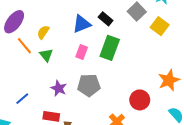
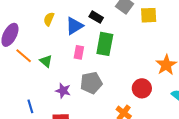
yellow square: (160, 26) -> (149, 15), turned -30
yellow semicircle: (43, 32) -> (49, 19), moved
blue line: (22, 99) -> (30, 106), turned -56

